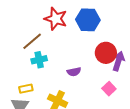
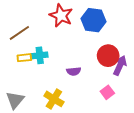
brown line: (32, 41) -> (19, 33), moved
yellow rectangle: (26, 89) -> (24, 58), moved

